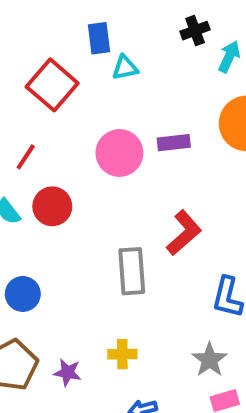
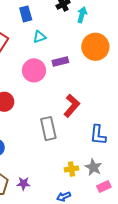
blue rectangle: (99, 38) -> (26, 14), moved
cyan triangle: (125, 68) -> (39, 37), moved
yellow cross: (122, 354) -> (71, 169), moved

